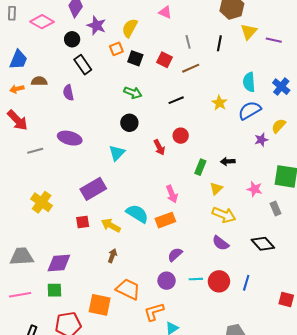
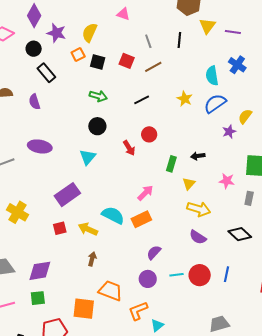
blue cross: (281, 87) -> (237, 65), moved
pink arrow: (172, 194) -> (145, 193), turned -108
gray rectangle: (275, 209) -> (249, 198), turned 40

